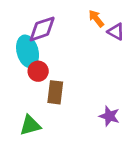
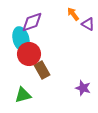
red circle: (38, 71) -> (29, 54), size x1.5
brown rectangle: (55, 92) -> (42, 70), turned -36

